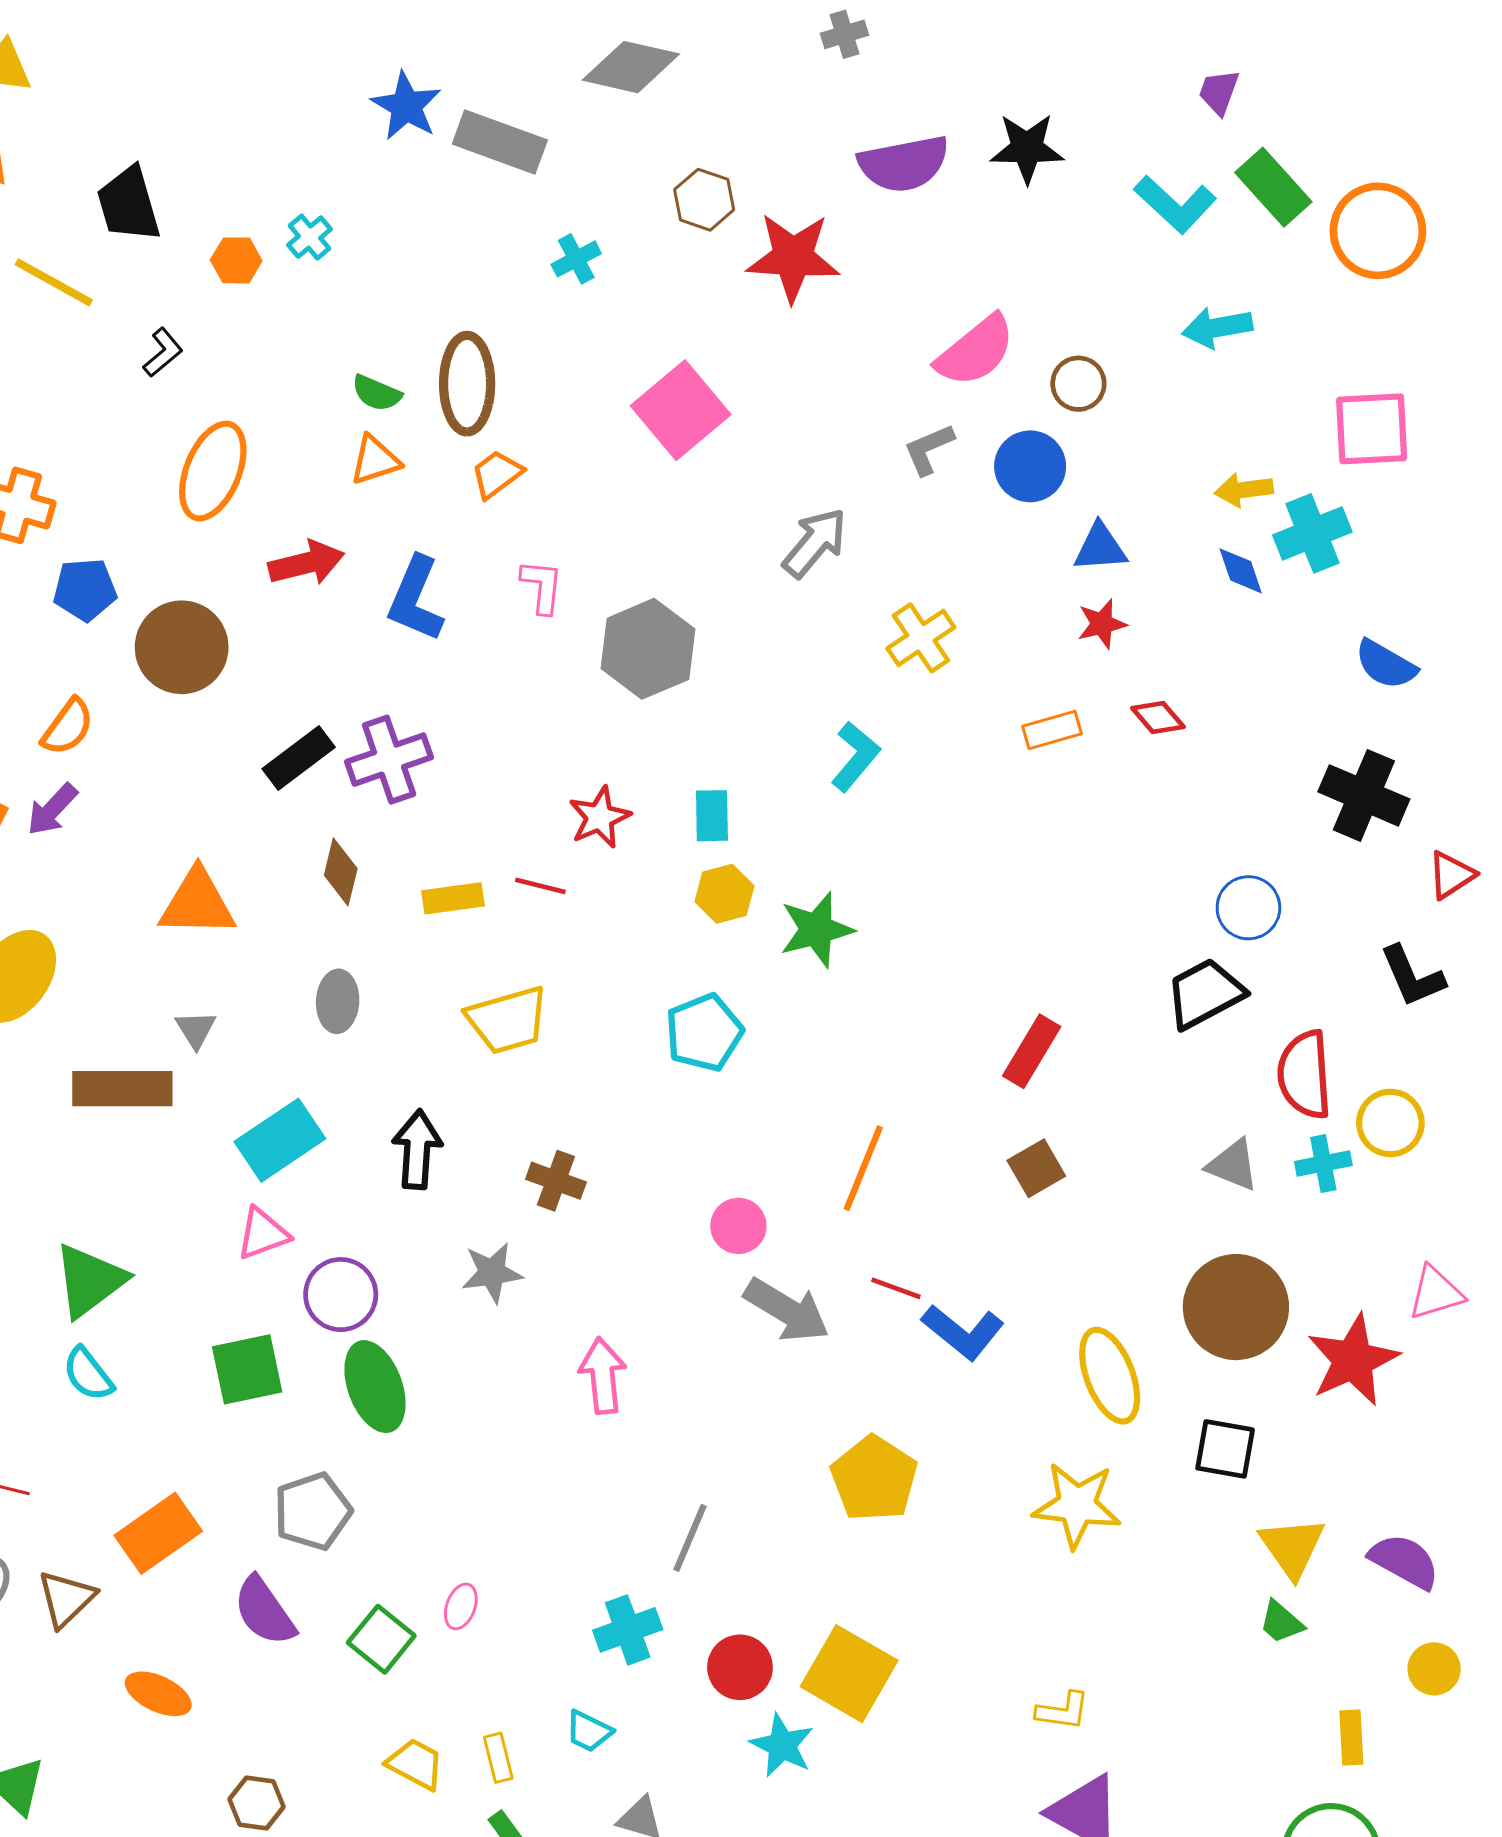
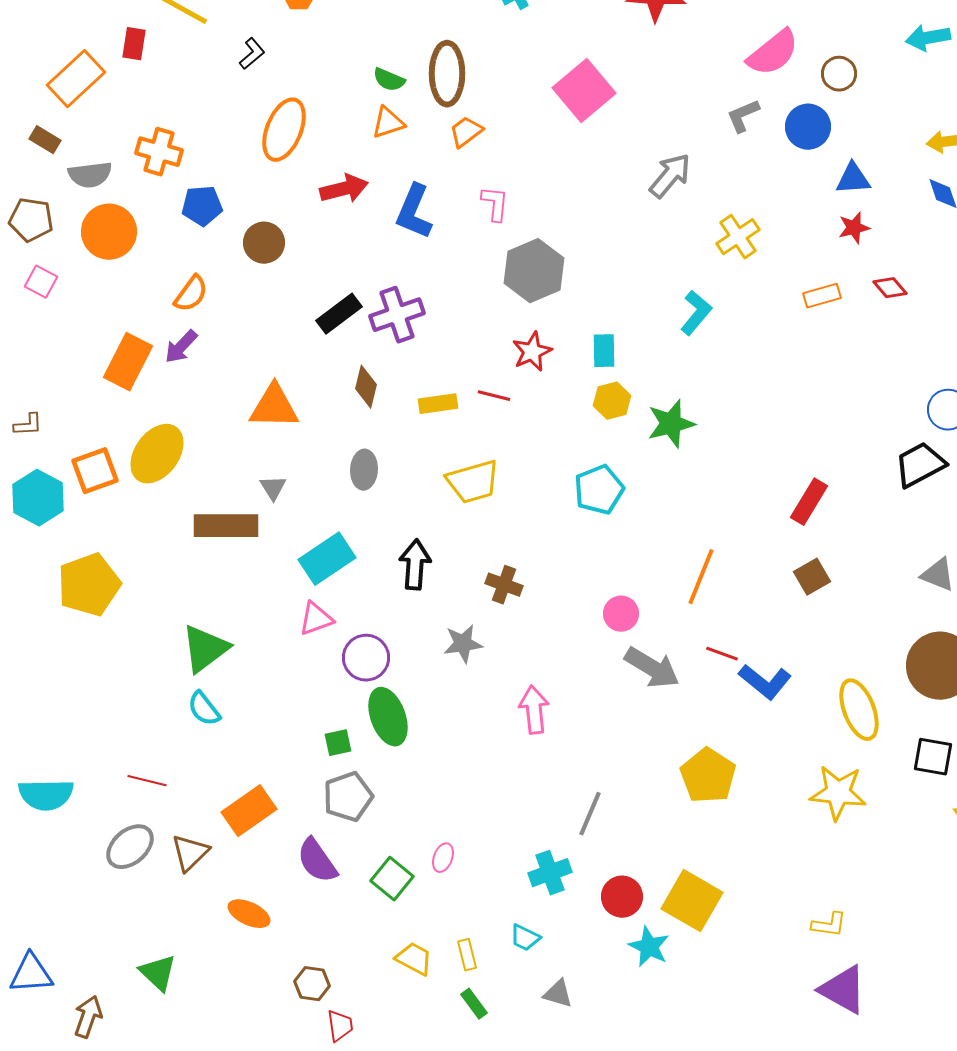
brown circle: (182, 647) -> (264, 243), size x0.7
gray hexagon: (648, 649) -> (534, 271), moved
green square: (247, 1369) -> (338, 743), moved, size x0.6

